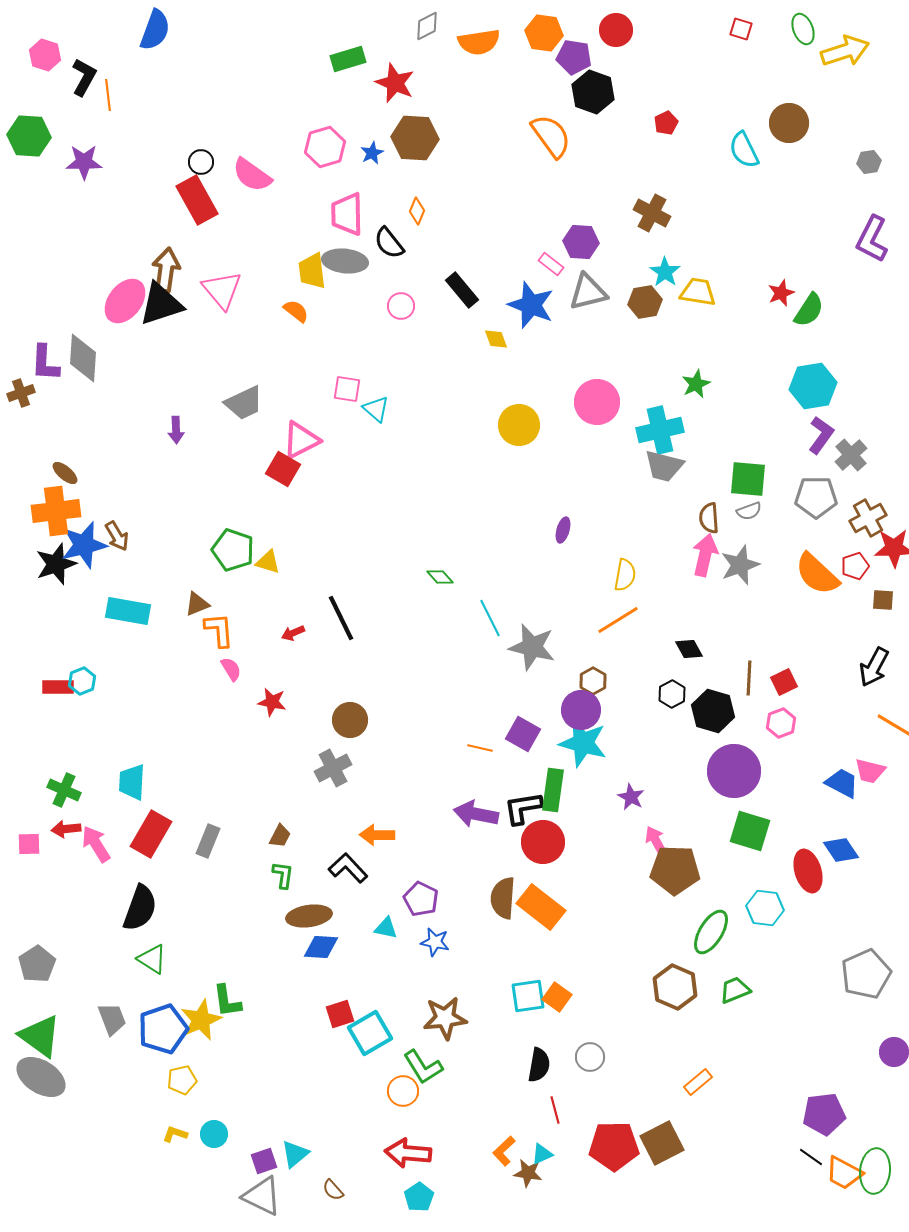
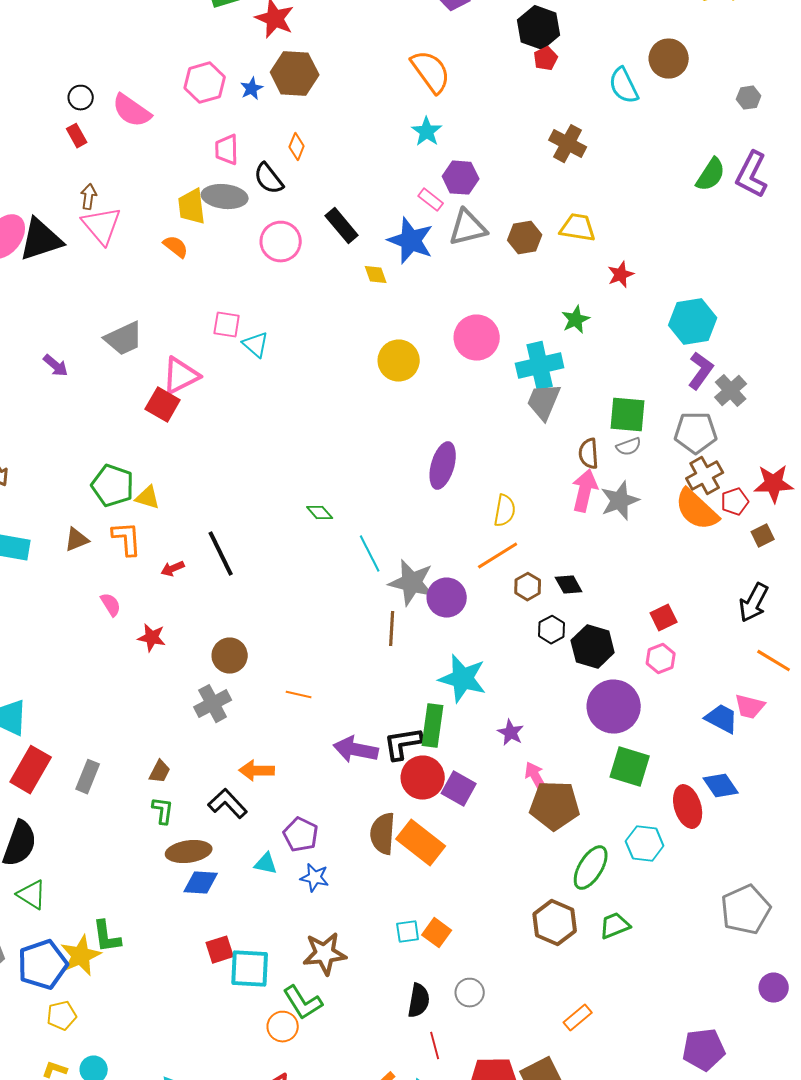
black hexagon: (593, 92) -> (539, 28), moved
red rectangle: (197, 200) -> (77, 136), size x0.5
brown cross: (652, 213) -> (568, 144), moved
pink trapezoid: (347, 214) -> (227, 150), size x0.7
brown arrow: (166, 270) -> (89, 197), moved, size x0.6
cyan star: (665, 272) -> (427, 132), moved
red star: (781, 293) -> (621, 275), moved
pink circle: (401, 306) -> (281, 242), size x1.5
green semicircle: (809, 310) -> (711, 175), moved
purple arrow: (176, 430) -> (56, 366), turned -48
gray trapezoid: (664, 466) -> (544, 402), turned 99
brown cross: (868, 518) -> (705, 476), moved
purple ellipse: (563, 530) -> (443, 466), size x1.8
brown square: (883, 600) -> (763, 536), turned -30
orange L-shape: (219, 630) -> (127, 539), moved
brown line: (749, 678) -> (392, 629), moved
brown hexagon: (593, 681) -> (528, 587), moved
purple circle: (581, 710) -> (447, 598), moved
purple square: (523, 734) -> (459, 789), moved
orange line: (480, 748) -> (299, 695), moved
cyan square: (528, 996) -> (408, 932), size x0.7
cyan square: (370, 1033) -> (250, 969), turned 33

